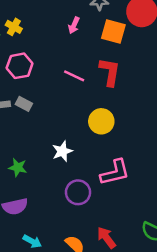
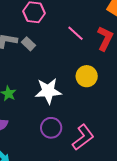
white star: (62, 151) -> (48, 91), size x1.5
pink L-shape: (115, 172) -> (83, 137), moved, turned -40

